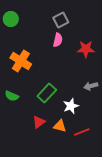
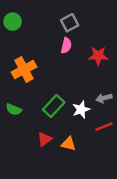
orange cross: (21, 61) -> (24, 70), turned 30
white star: (71, 106) -> (81, 109), moved
red line: (82, 132) -> (104, 127), moved

